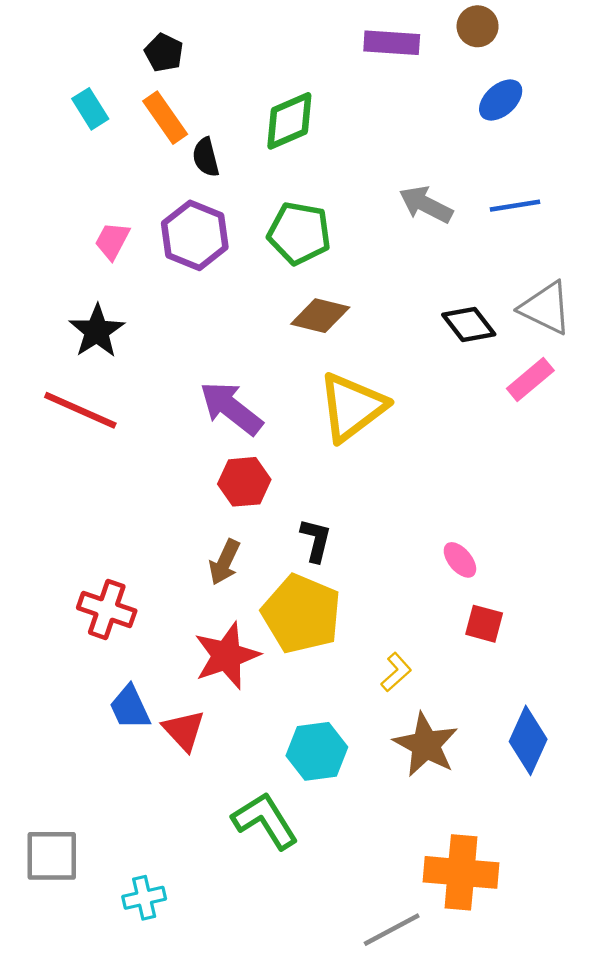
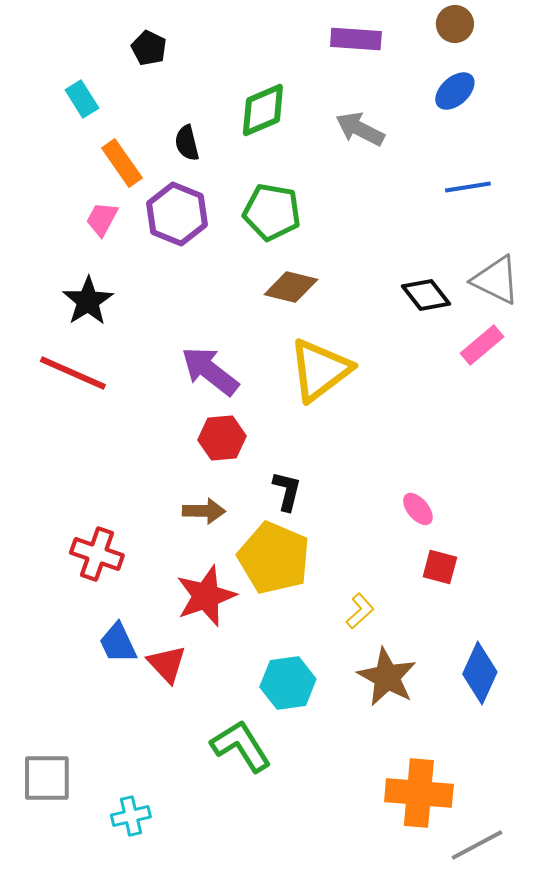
brown circle: (478, 26) -> (455, 24), moved
orange rectangle: (165, 118) -> (122, 163), moved
gray arrow: (426, 205) -> (360, 129), moved
brown arrow: (224, 562) -> (204, 511), turned -114
gray line: (392, 930) -> (477, 845), moved

